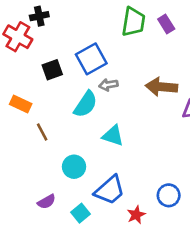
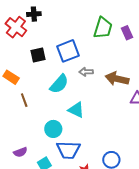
gray arrow: (108, 85) -> (86, 72), moved
cyan circle: (74, 167) -> (53, 129), moved
blue trapezoid: (110, 190) -> (68, 150), turned 35

